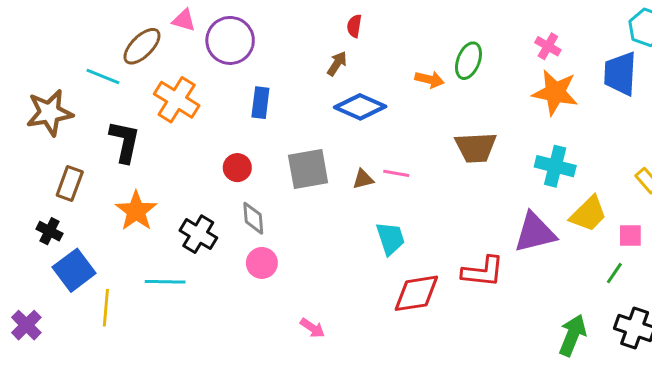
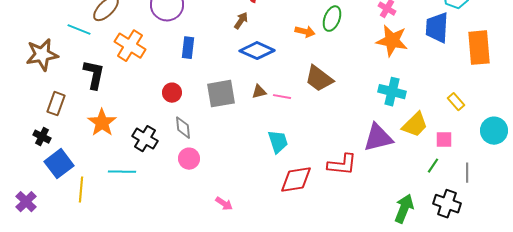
brown trapezoid: (476, 147) -> (319, 79), moved, turned 40
brown triangle: (363, 179) -> (259, 92), moved

